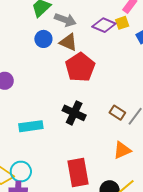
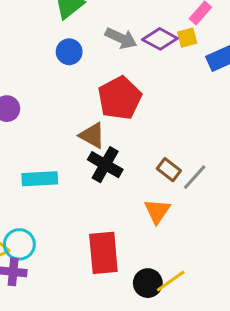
gray arrow: (65, 20) -> (121, 38), moved
brown triangle: (68, 42) -> (92, 135), moved
orange triangle: (122, 150) -> (157, 211), moved, turned -36

